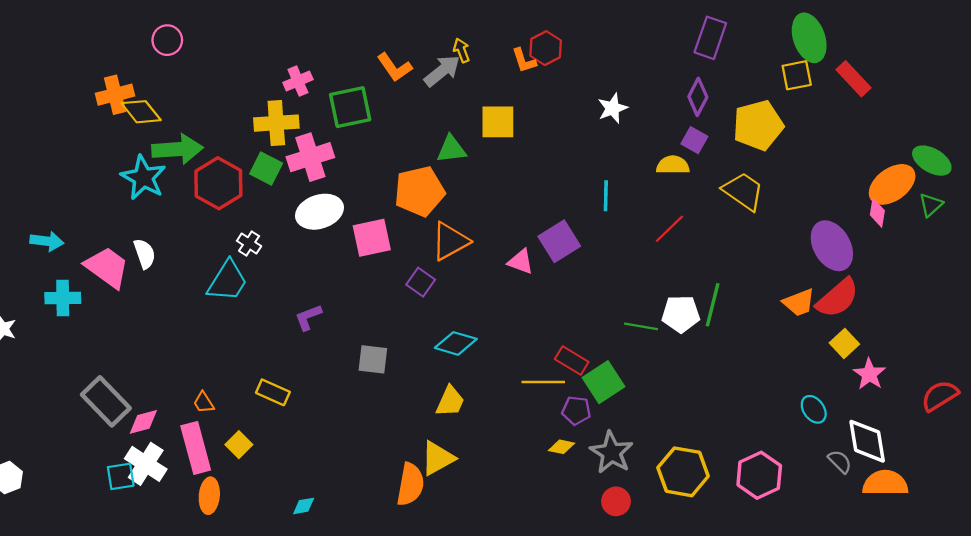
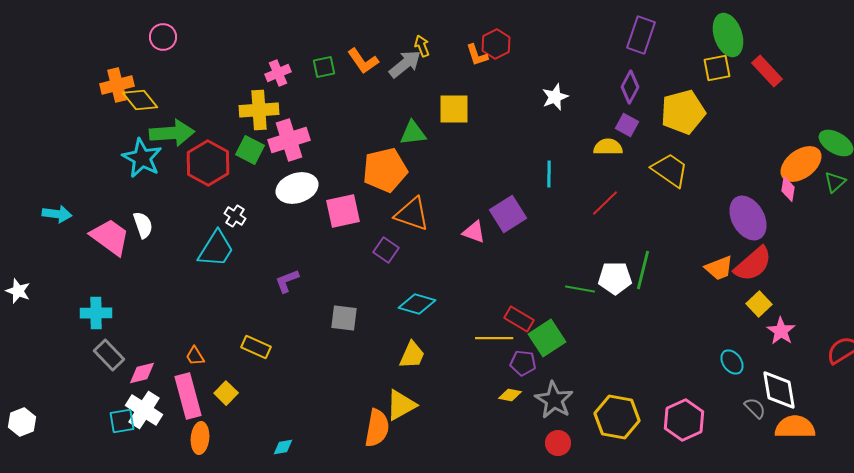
green square: (350, 107) -> (324, 67), moved, size x0.6
orange triangle: (450, 241) -> (412, 214), turned 48
cyan cross: (63, 298) -> (96, 313), moved
gray rectangle: (106, 401) -> (109, 355), size x0.7

